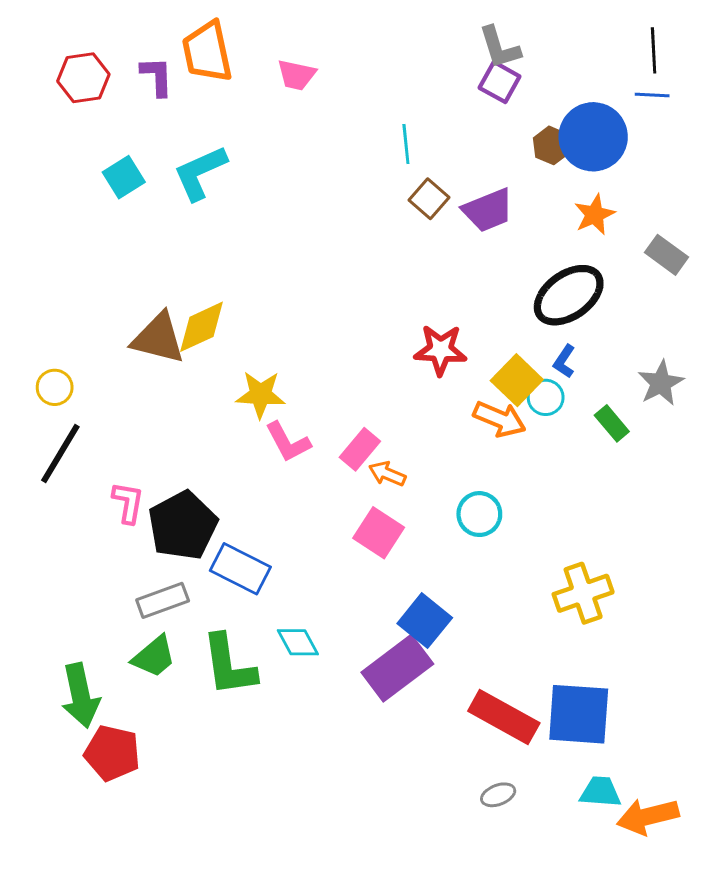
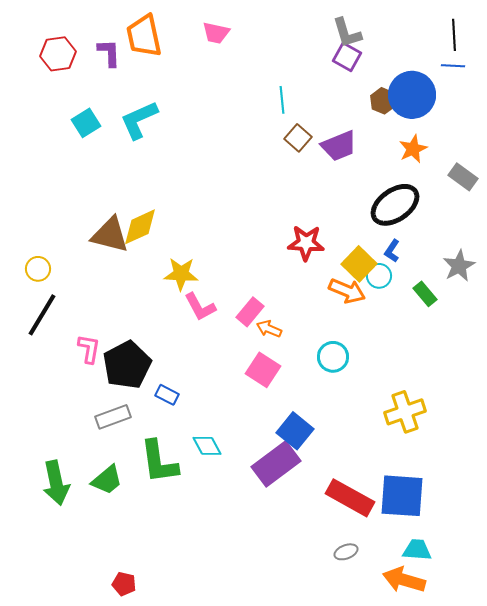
pink trapezoid: (297, 75) -> (216, 33), moved
blue rectangle: (240, 569) -> (167, 395), size x0.6
green trapezoid: (154, 657) -> (107, 480), moved
red pentagon: (112, 753) -> (124, 584), moved, size x0.6
orange arrow: (648, 816) -> (404, 580), moved, turned 30

